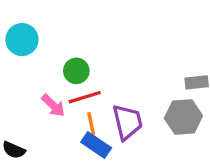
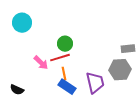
green circle: (76, 71) -> (65, 44), moved
purple trapezoid: (127, 122) -> (95, 83), moved

